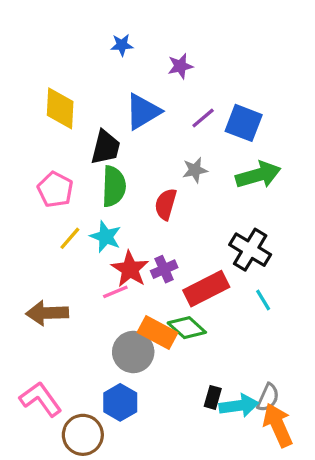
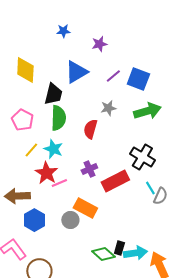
red star: (130, 269) -> (46, 173), moved
green diamond: (187, 328) -> (103, 254), moved
gray circle: (133, 352) -> (70, 220), size x0.7
gray semicircle: (268, 397) -> (160, 196), moved
blue hexagon: (120, 402) -> (34, 220), moved

